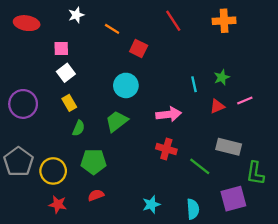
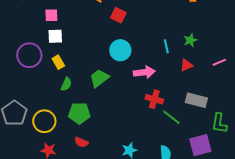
white square: (66, 73) -> (55, 36), turned 35
cyan circle: (126, 85) -> (120, 50), moved
pink line: (245, 100) -> (219, 62), moved
purple circle: (23, 104) -> (29, 55), moved
red cross: (166, 149) -> (154, 99), moved
red semicircle: (96, 195) -> (81, 142), turned -136

